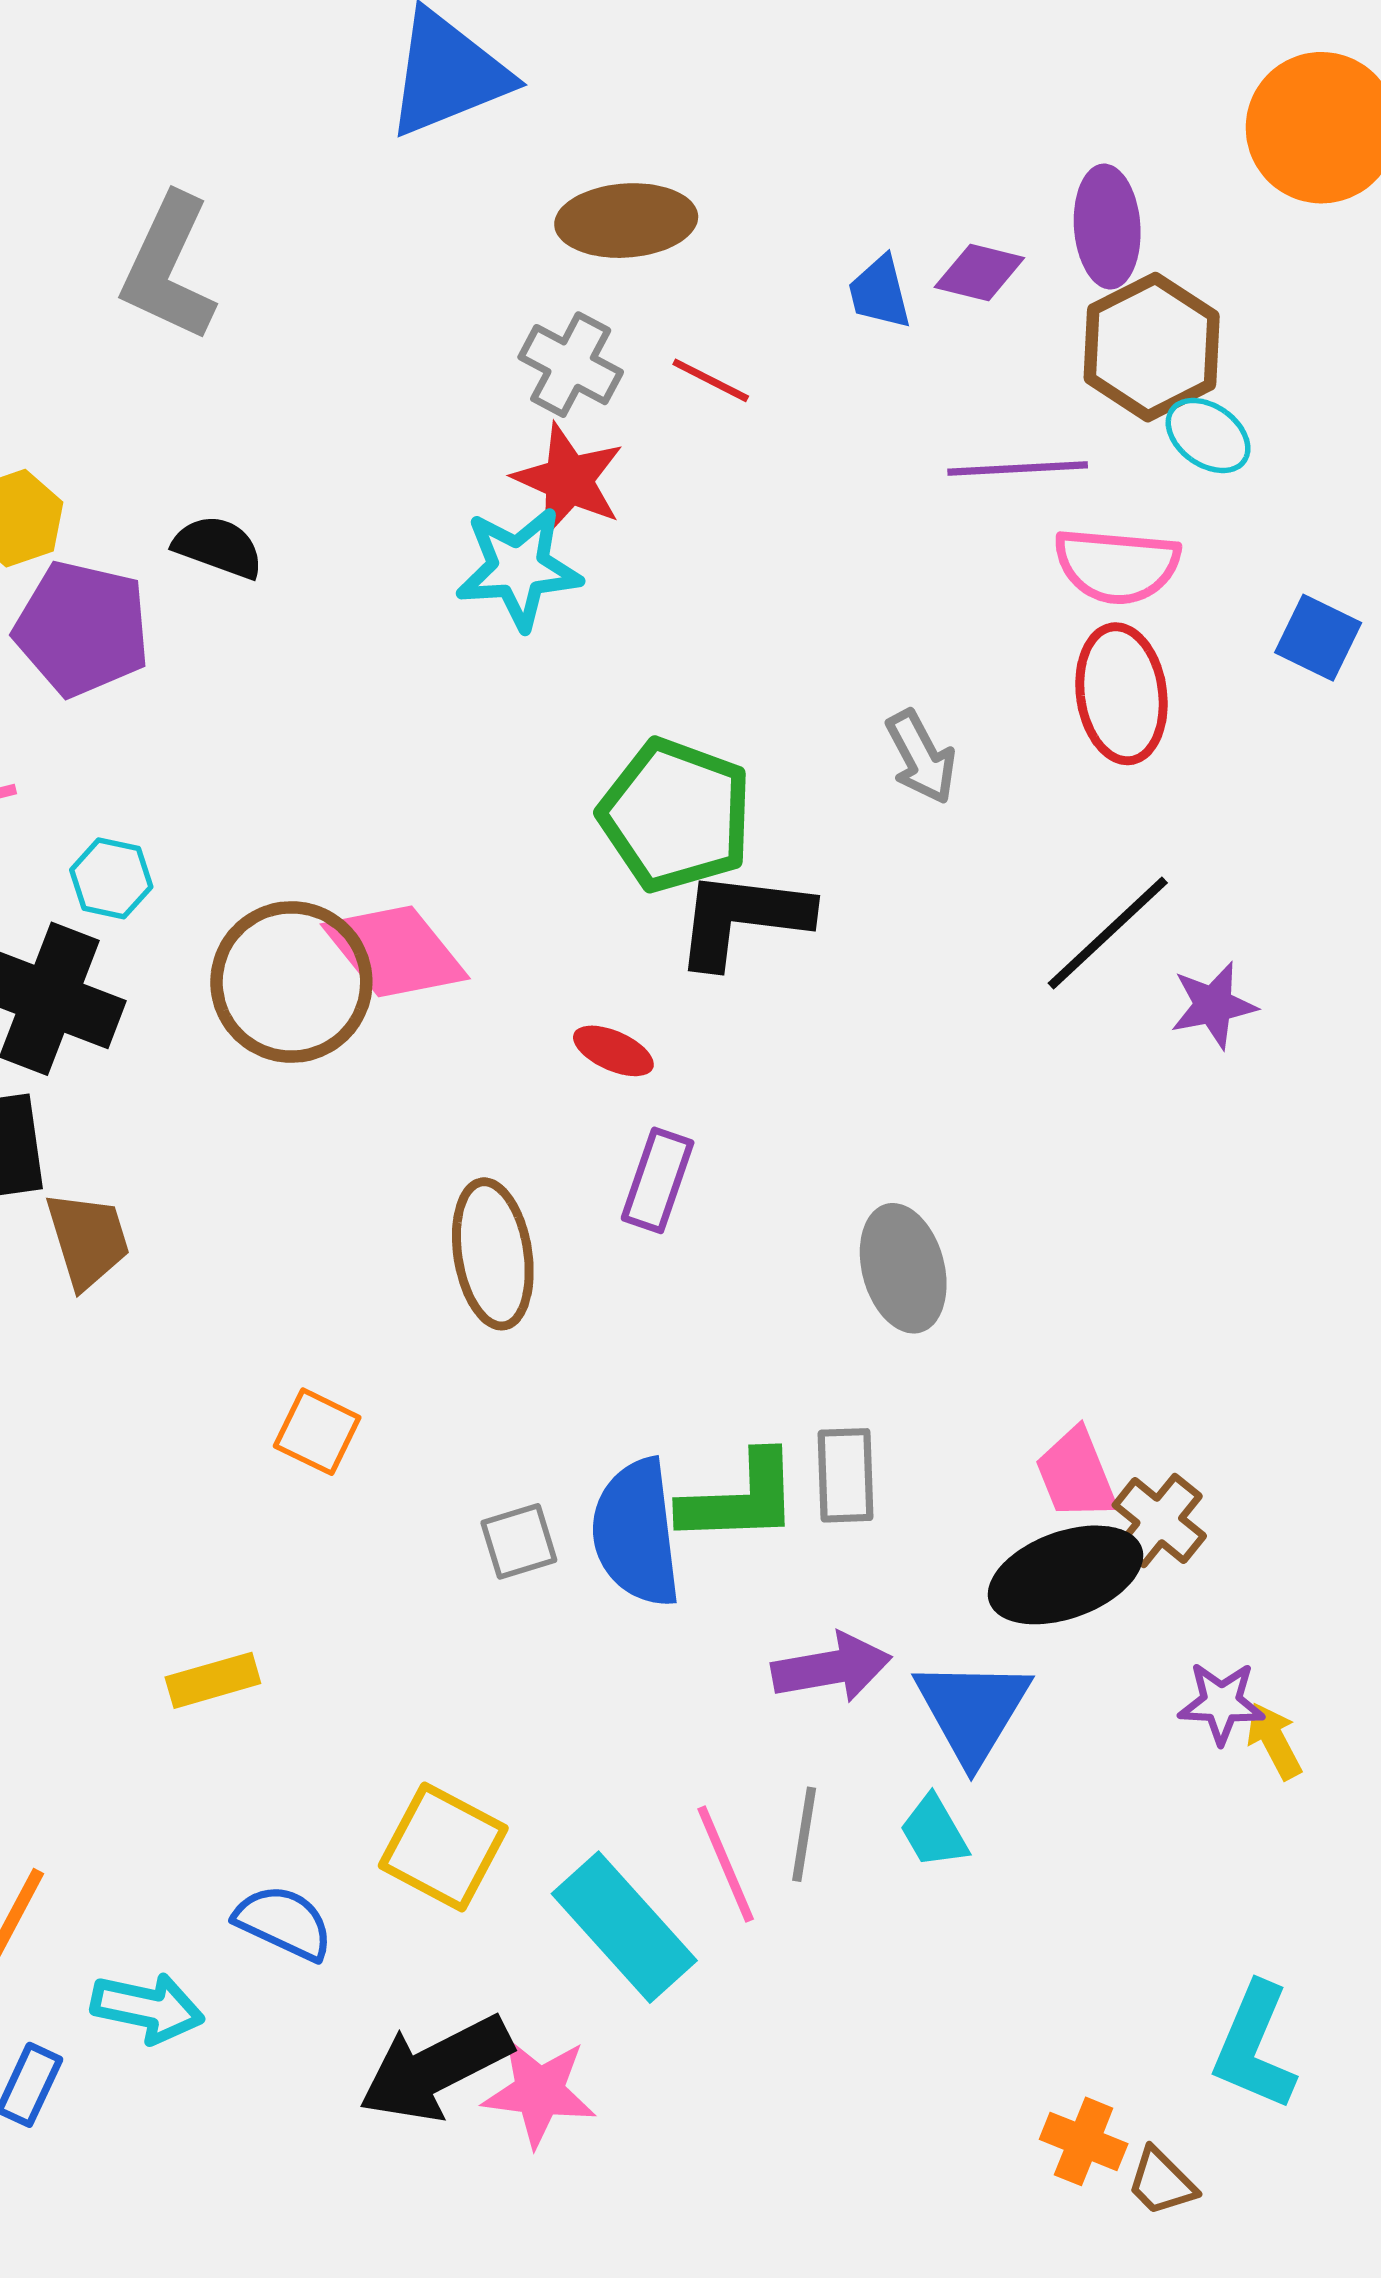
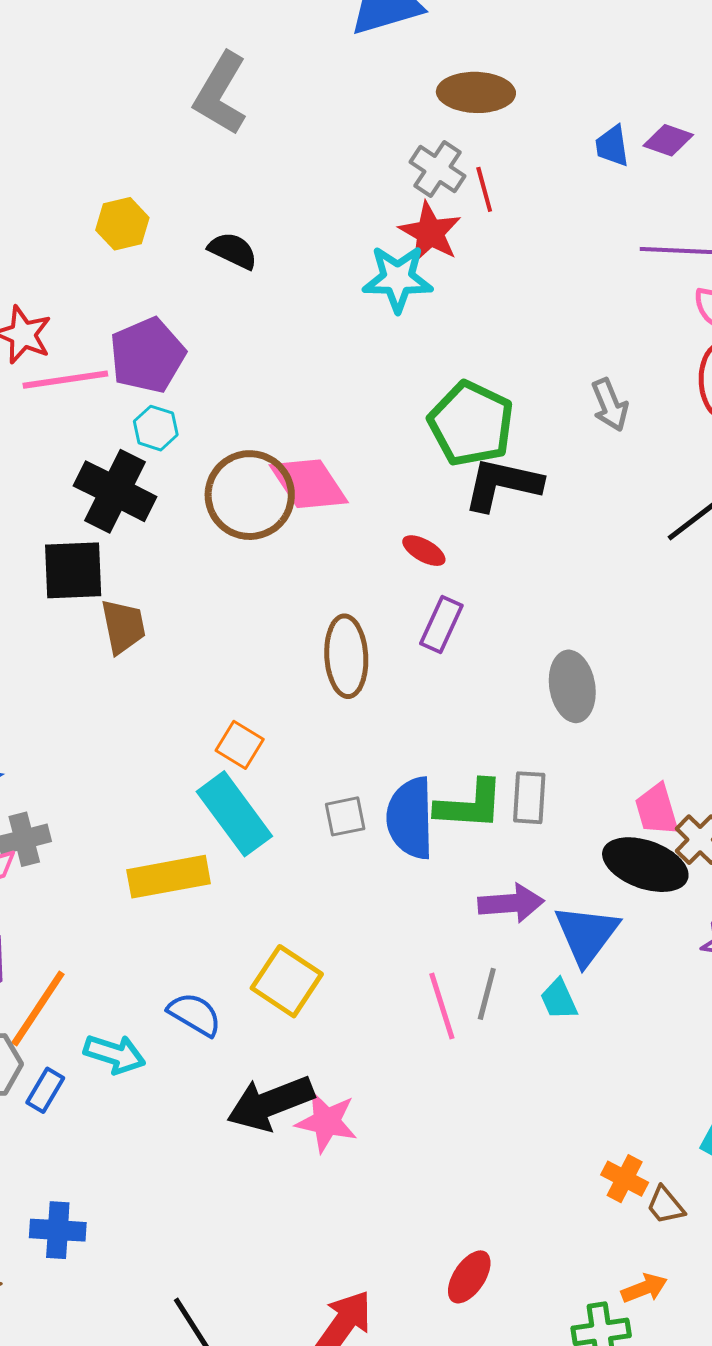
red line: (711, 380) -> (484, 189), moved, turned 42
purple pentagon: (82, 629) -> (147, 355), moved, turned 30
black ellipse: (1065, 1575) -> (645, 865), turned 34
yellow rectangle: (213, 1680) -> (169, 877), size x1.6
cyan rectangle: (624, 1927) -> (234, 814), moved

